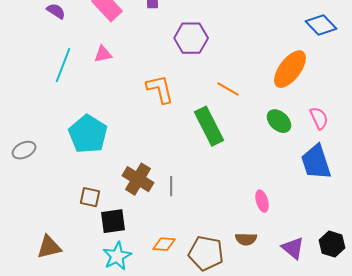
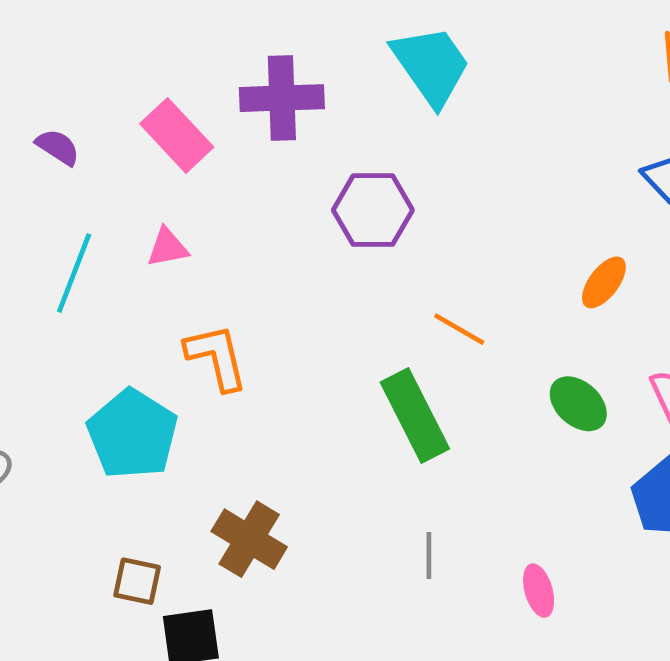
orange ellipse: (290, 69) -> (604, 282), size x0.6
orange L-shape: (160, 89) -> (216, 357), moved
gray line: (171, 186) -> (429, 555), moved

